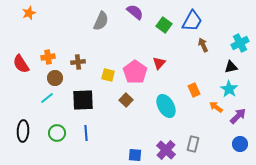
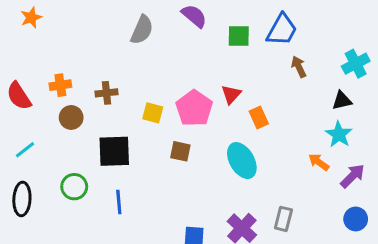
green square: (164, 25) -> (239, 36), turned -35
orange rectangle: (194, 90) -> (259, 117), moved
cyan line: (47, 98) -> (25, 150), moved
brown square: (126, 100) -> (180, 151), turned -32
green circle: (57, 133) -> (74, 187), moved

